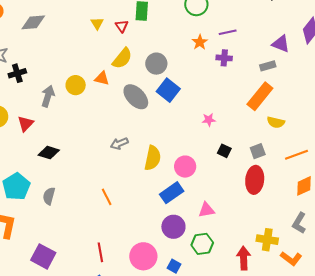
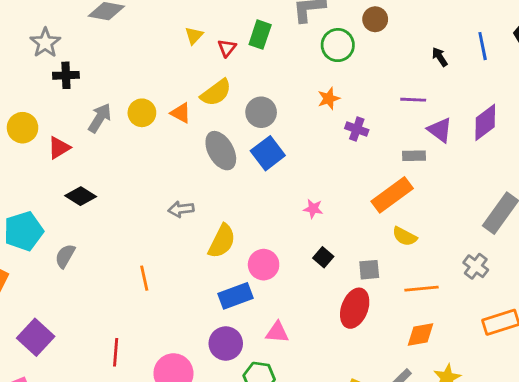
purple line: (228, 32) -> (413, 100), moved

